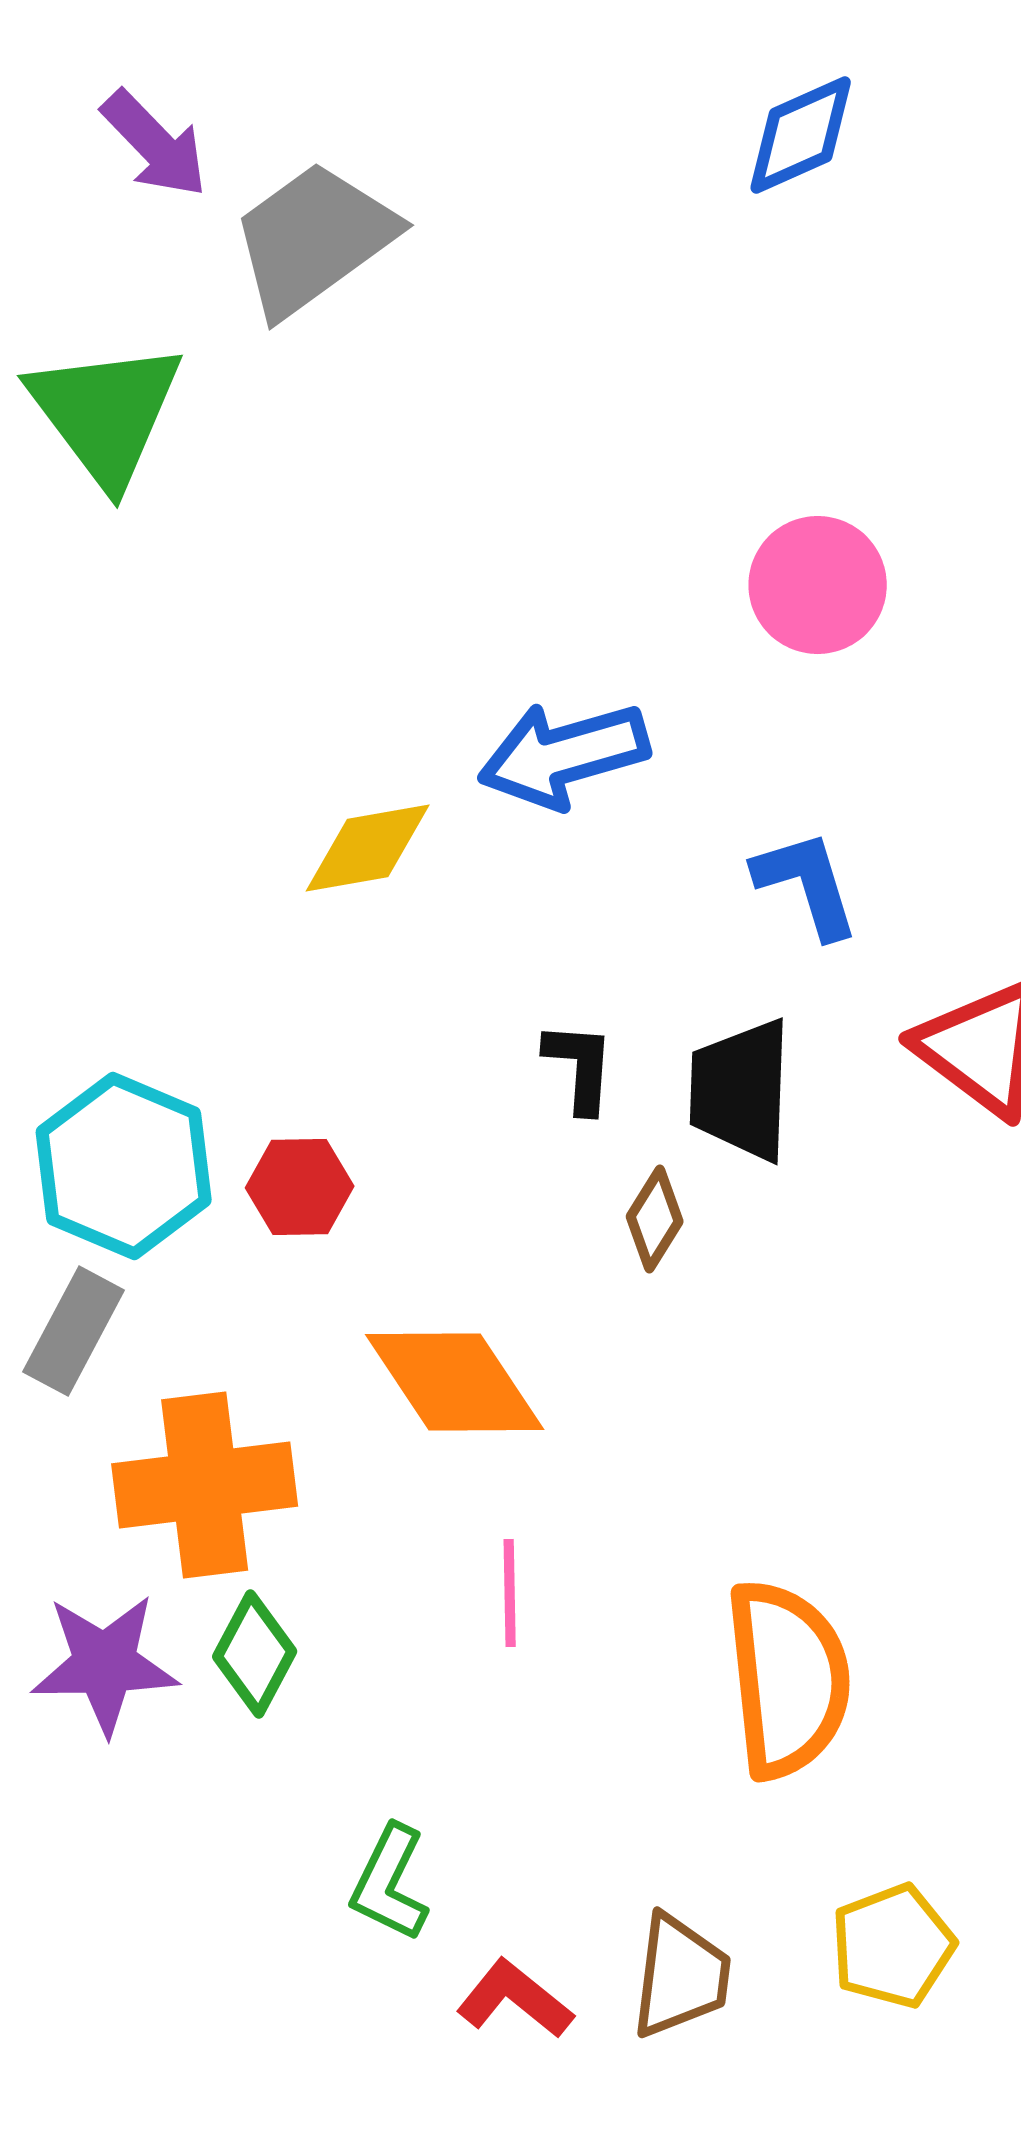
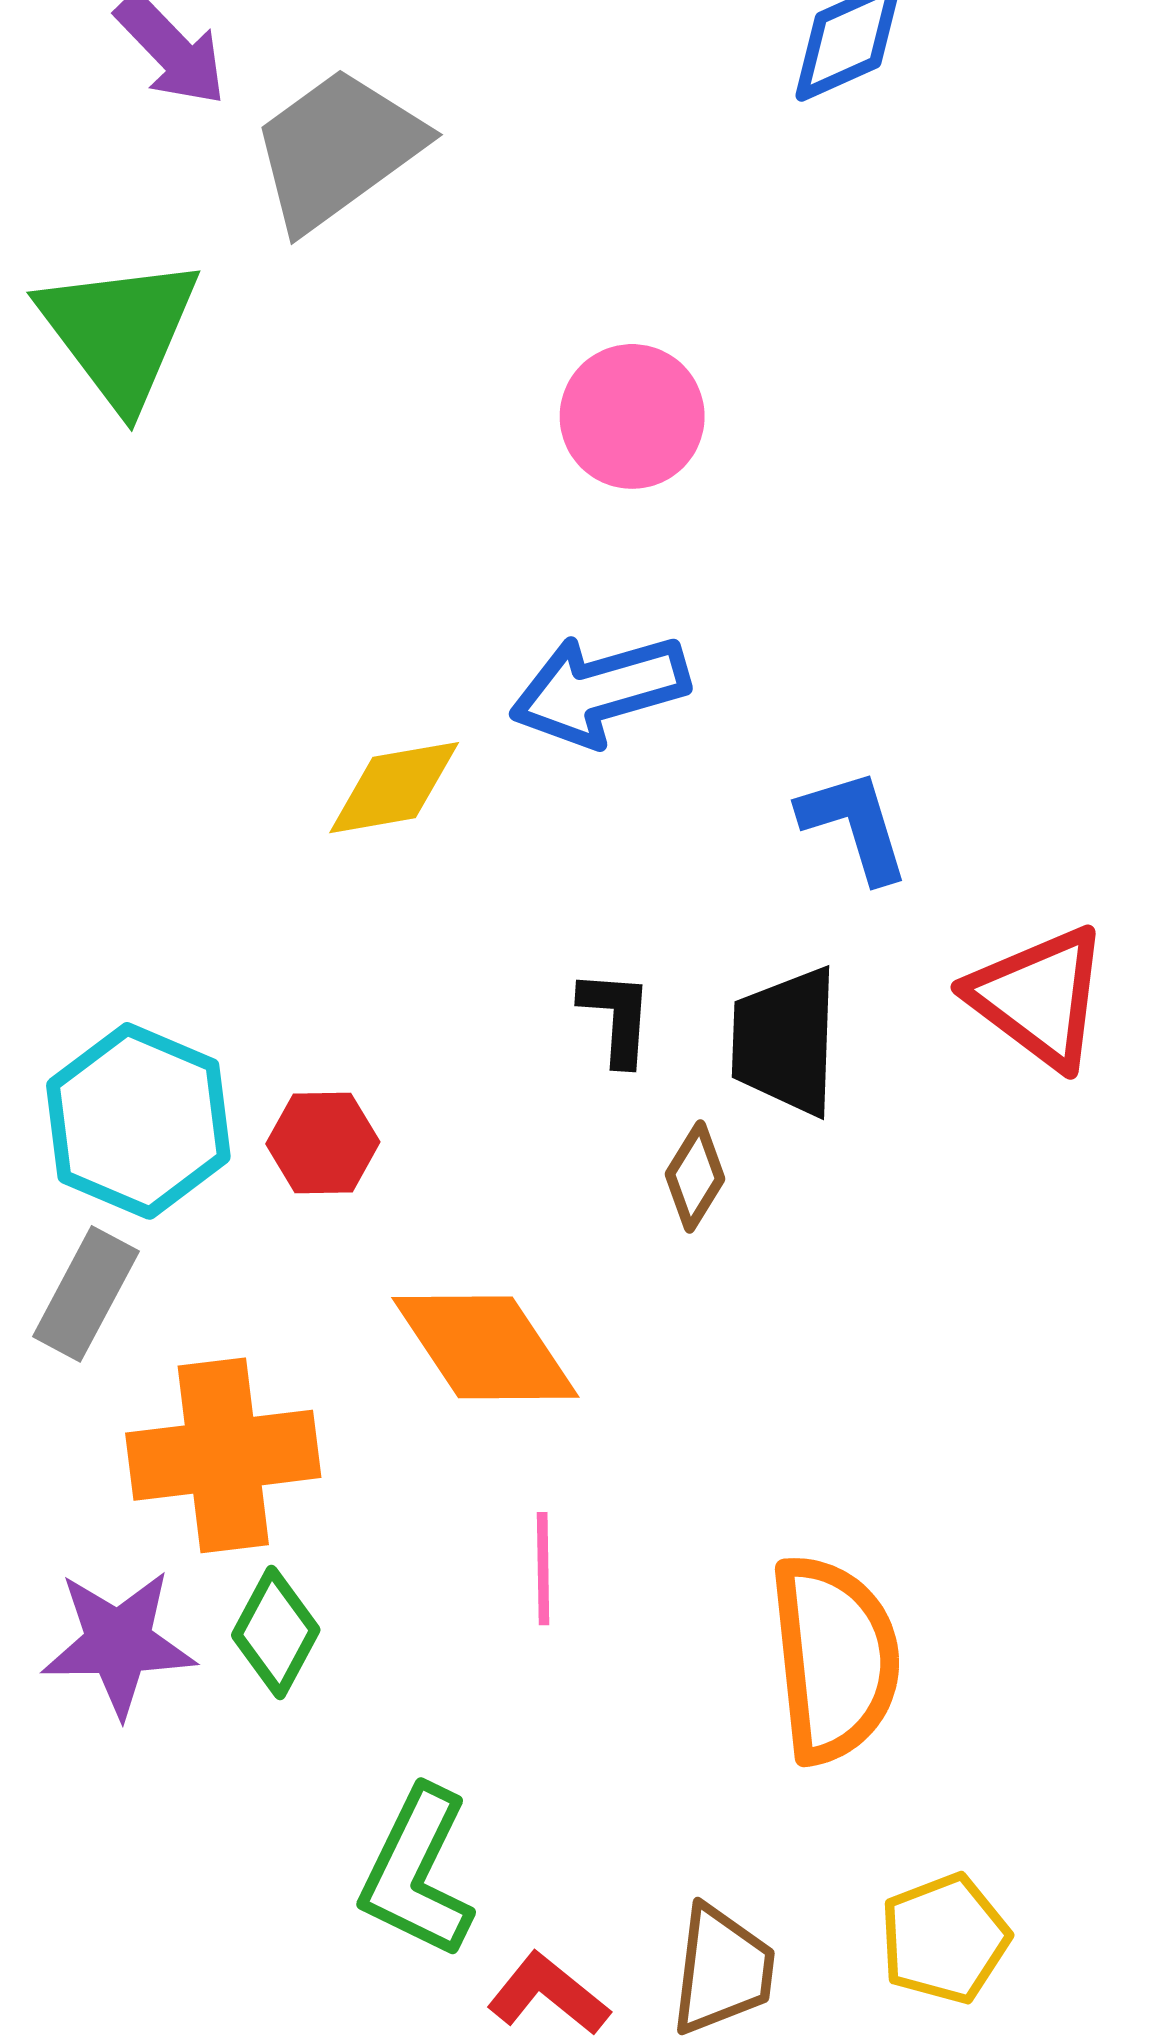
pink circle: (818, 585) -> (632, 416), moved
green L-shape: (390, 1883) -> (417, 1873), size x1.4

